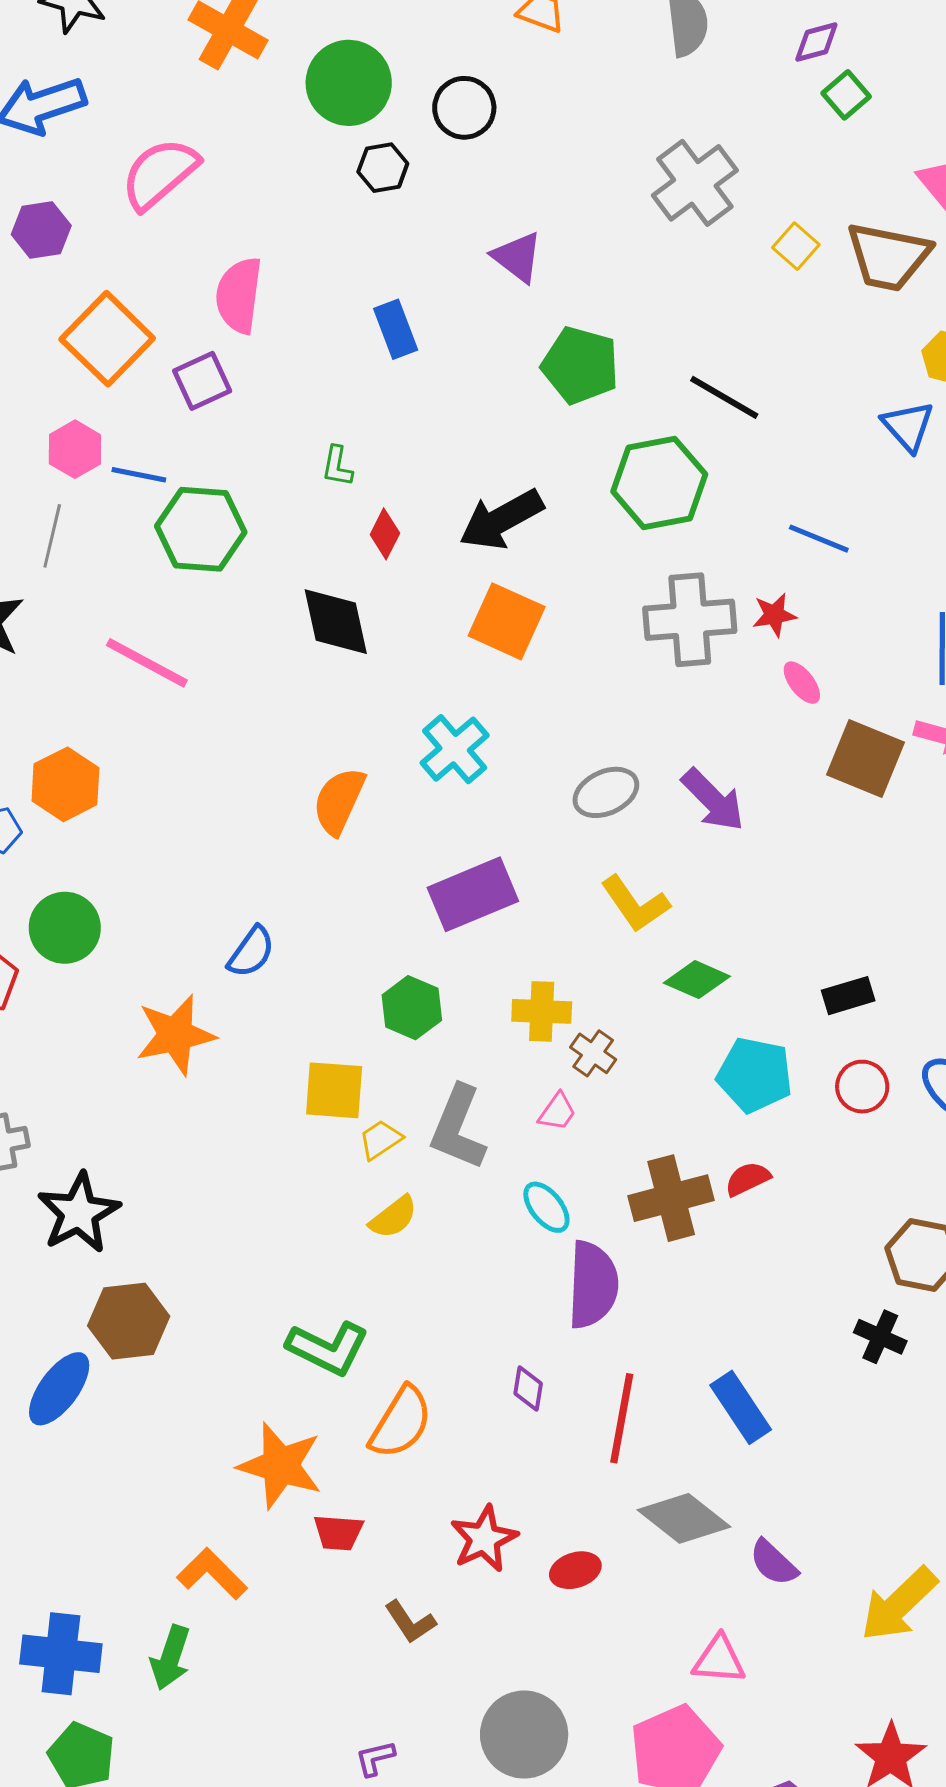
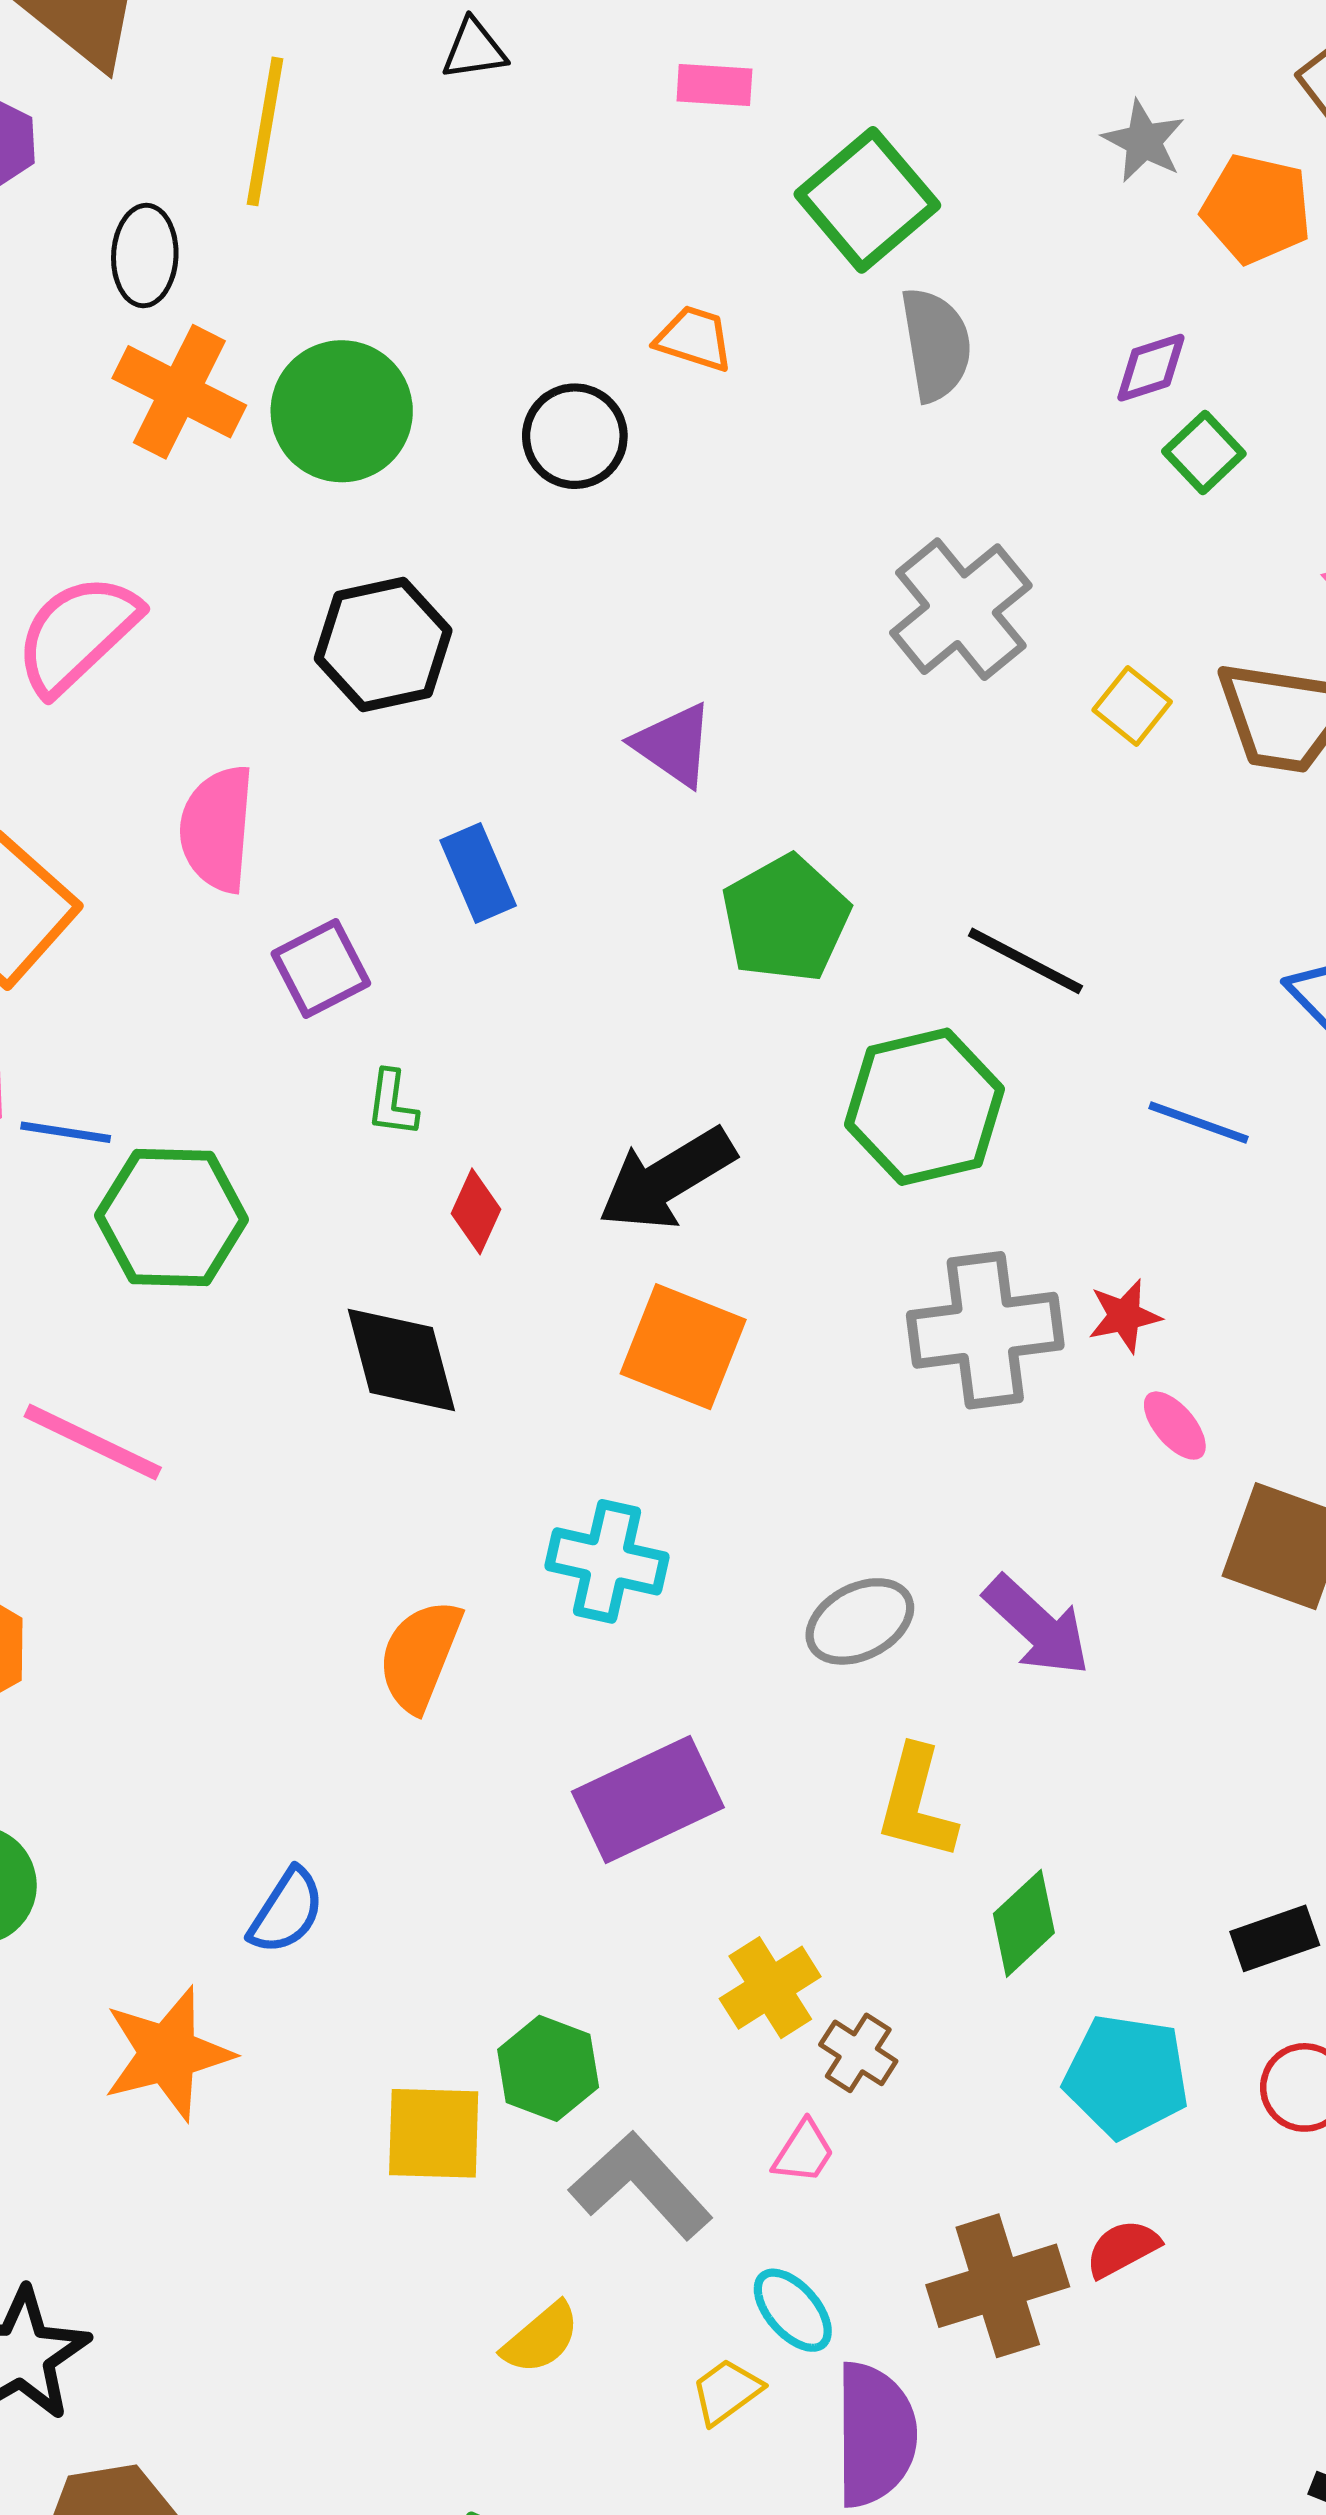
green circle: (349, 83) -> (342, 411), moved
black circle: (464, 108) -> (575, 436), moved
black hexagon: (383, 168) -> (383, 644), moved, size x1.6
green pentagon: (580, 365) -> (786, 919), turned 30
purple square: (202, 381) -> (321, 969), moved
blue line: (819, 539) -> (1198, 1123), moved
cyan cross: (455, 749) -> (607, 1561), turned -34
yellow L-shape: (635, 904) -> (916, 1803), turned 52
green diamond: (697, 980) -> (1024, 1923), turned -64
green hexagon: (412, 1008) -> (548, 2068), moved
yellow cross: (542, 1011) -> (770, 1988), turned -32
gray L-shape: (458, 1128) -> (641, 2185), turned 118
yellow trapezoid: (380, 1140) -> (727, 2392), moved

